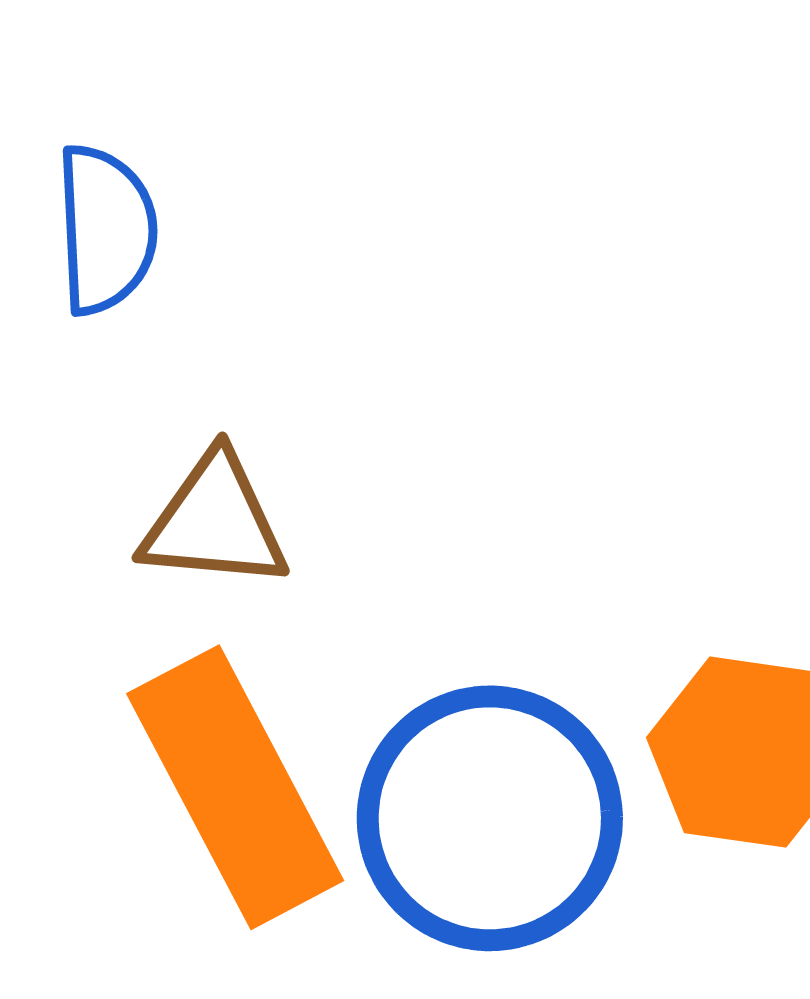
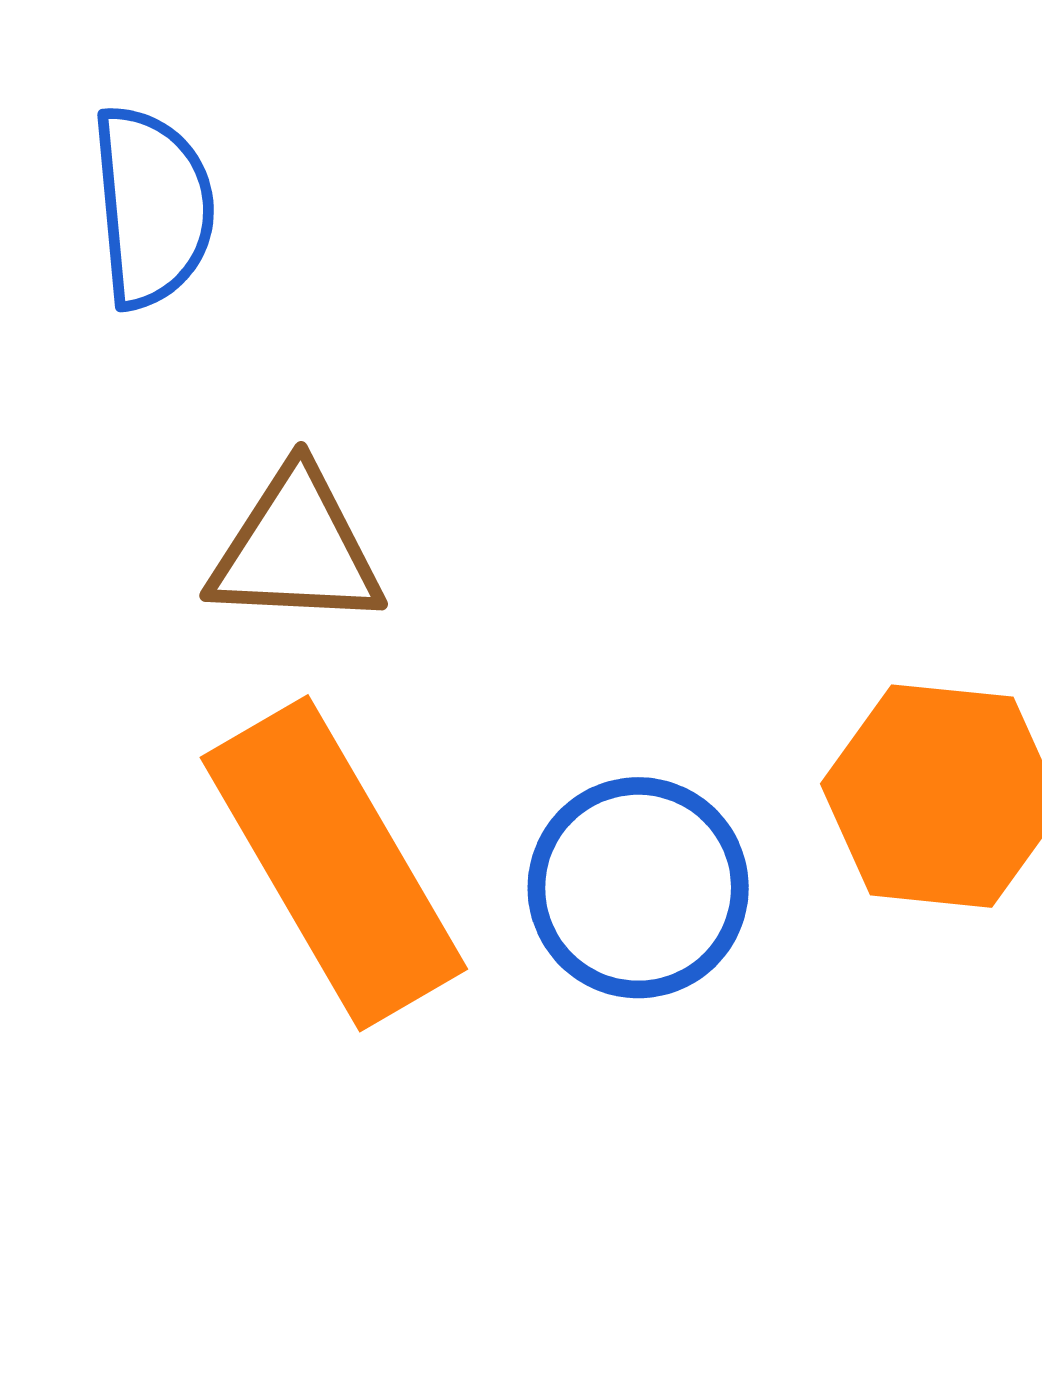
blue circle: (490, 818) -> (638, 888), size x0.7

